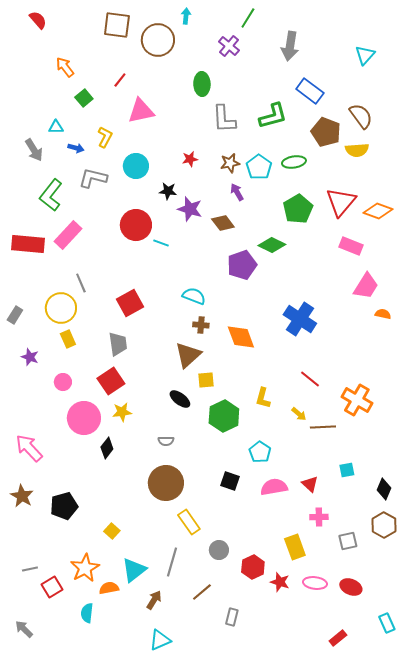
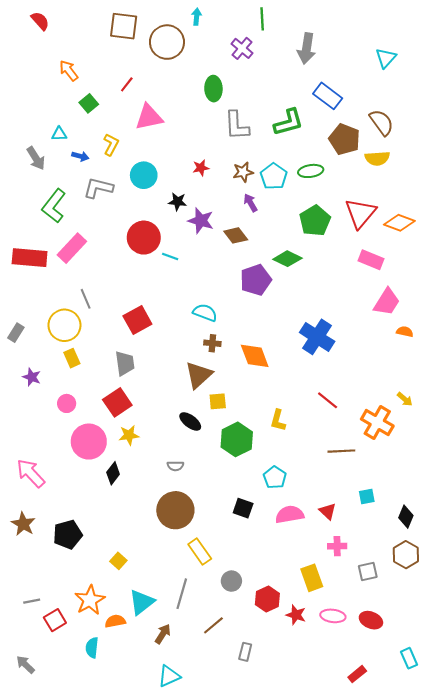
green line: (248, 18) -> (262, 19), turned -35
yellow arrow: (299, 414) -> (405, 399), moved

